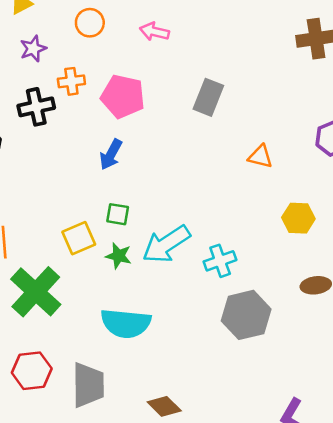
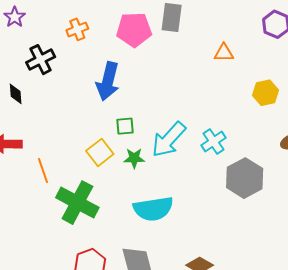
purple star: (33, 49) -> (15, 17), moved
orange cross: (71, 81) -> (77, 29), moved
pink pentagon: (123, 96) -> (134, 30), moved
blue arrow: (111, 154) -> (108, 81), size x1.5

